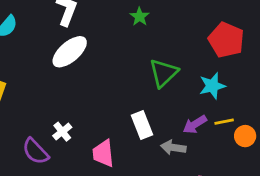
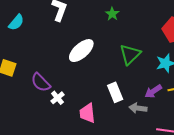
white ellipse: (70, 52) -> (81, 51), moved
purple semicircle: (35, 151) -> (41, 82), moved

